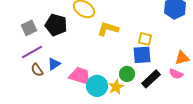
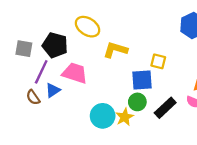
gray square: (29, 28) -> (24, 49), turned 35
purple line: (32, 52) -> (41, 72), moved, turned -35
blue square: (142, 55) -> (142, 80), moved
pink trapezoid: (80, 76) -> (75, 73), moved

